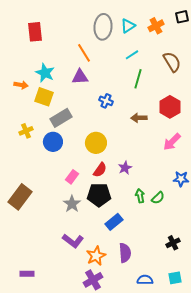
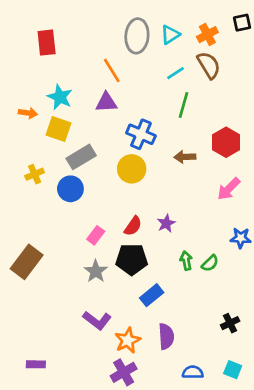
brown semicircle: (172, 62) -> (209, 65), moved
blue cross: (106, 101) -> (141, 134), size x1.5
yellow circle: (96, 143) -> (132, 169), moved
cyan square: (175, 278) -> (233, 370), turned 32

